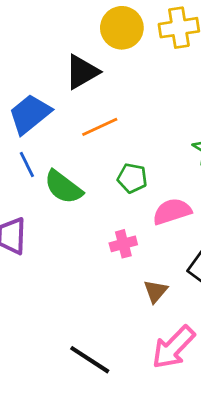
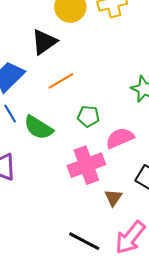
pink cross: (123, 244) -> (86, 165), size x1.8
black line: (90, 360) -> (84, 241), moved

